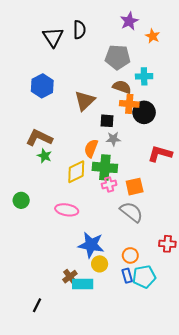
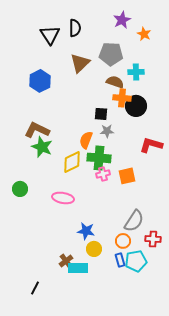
brown triangle: (85, 101) -> (80, 63), moved
green star: (44, 156) -> (42, 147), size x1.5
gray semicircle: (131, 212) -> (134, 221), moved, turned 85
red cross: (167, 244) -> (153, 239), moved
blue star: (91, 245) -> (86, 231), size x0.7

